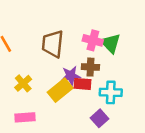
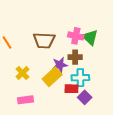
brown trapezoid: (53, 44) -> (44, 40), turned -90
red rectangle: (83, 84) -> (72, 89), moved
cyan cross: (111, 92) -> (80, 78), moved

